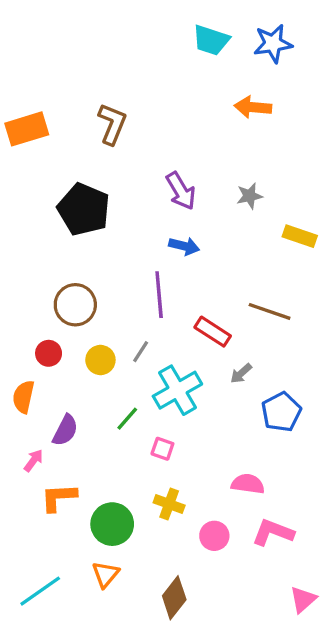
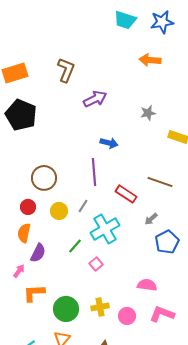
purple arrow: (181, 191) -> (95, 99), moved, turned -85
black pentagon: (84, 209) -> (21, 115), moved
gray arrow: (241, 373) -> (151, 219), moved
orange semicircle: (23, 397) -> (24, 233), moved
pink square: (162, 449) -> (96, 264), turned 32
yellow cross: (169, 504) -> (100, 307), moved, turned -30

